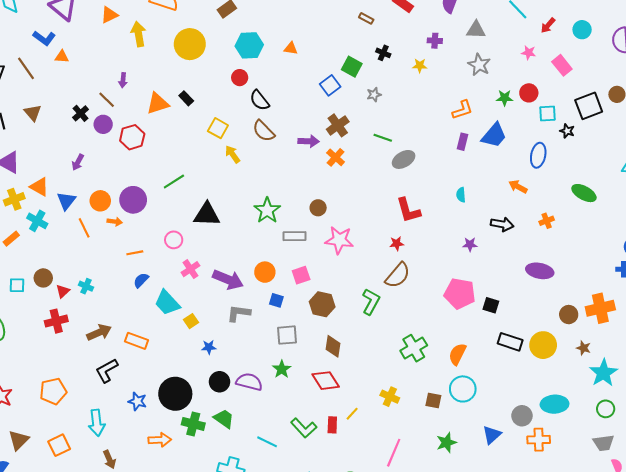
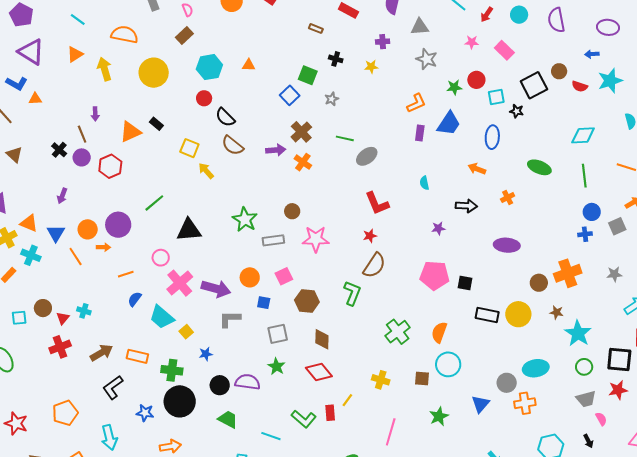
brown line: (107, 100) -> (82, 134), turned 30
pink cross: (190, 269) -> (180, 283), size x1.5
green cross: (193, 424) -> (172, 370), moved

